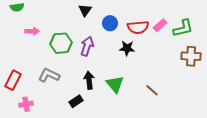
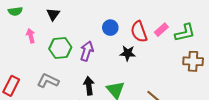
black triangle: (85, 10) -> (53, 14), moved
red semicircle: (138, 27) -> (139, 32), turned 75
pink arrow: (32, 31) -> (31, 36), turned -104

